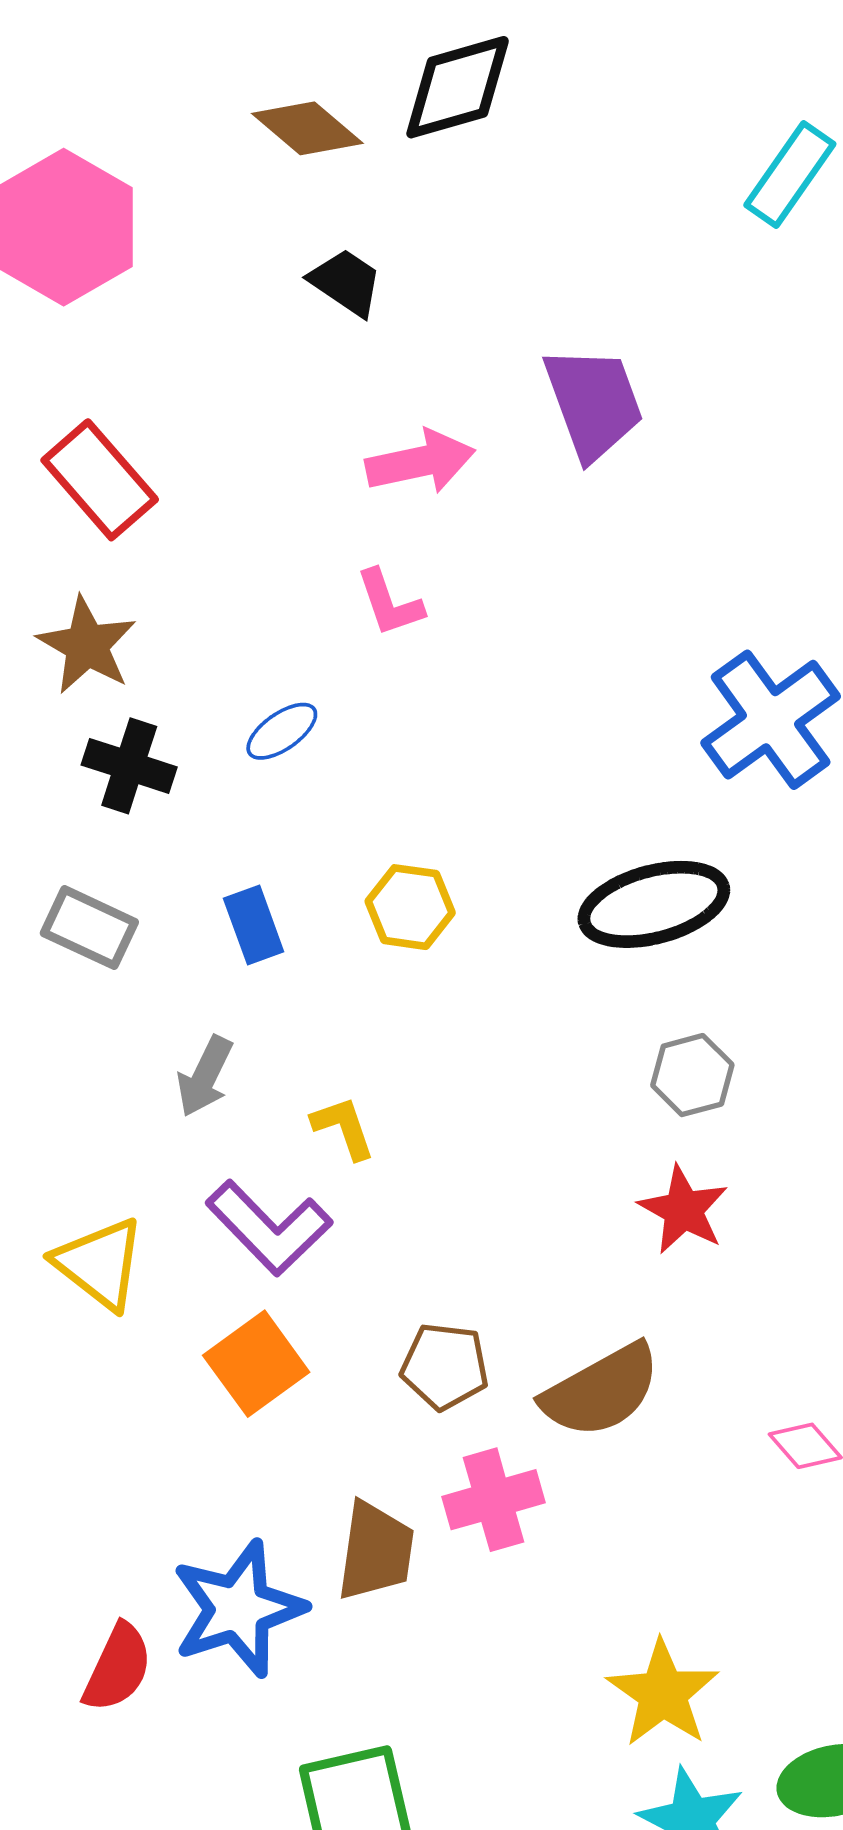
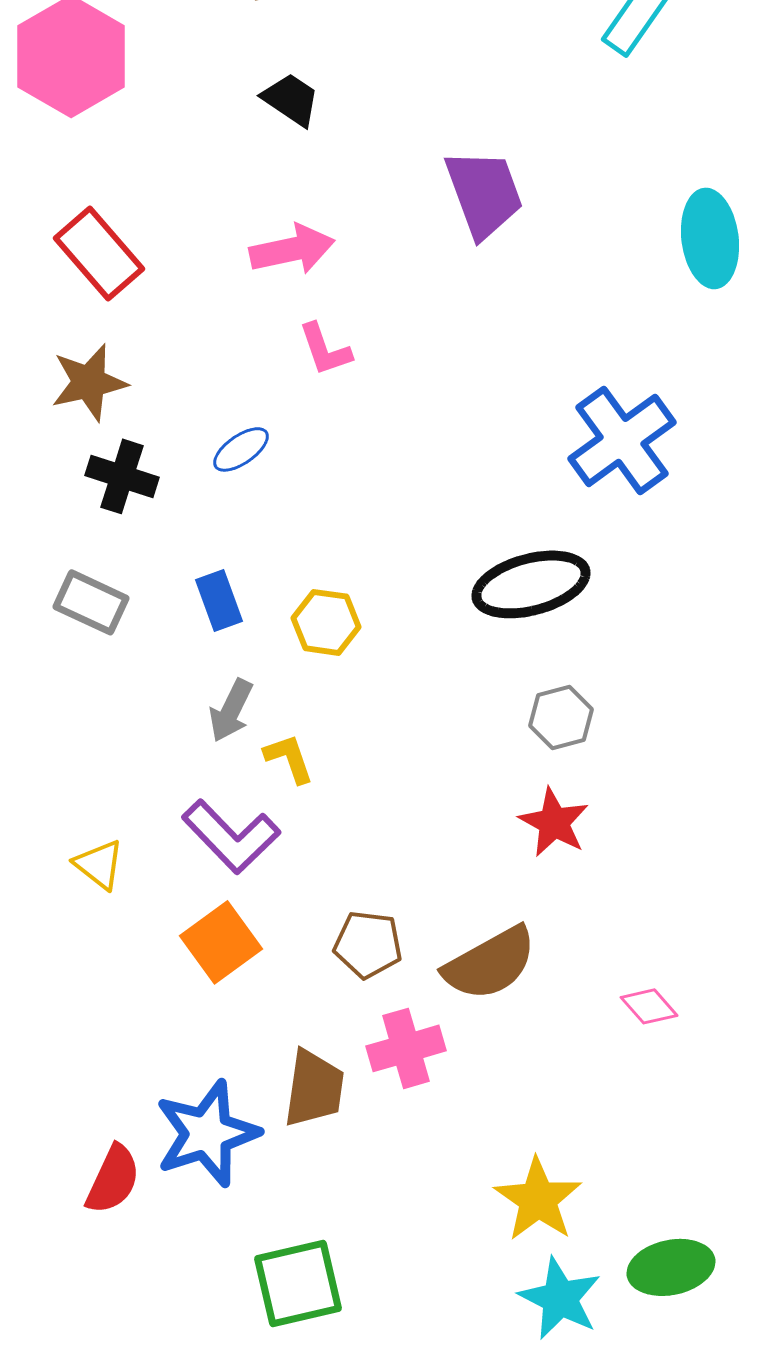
pink arrow: (420, 462) -> (292, 249), moved
brown star: (87, 645) -> (89, 382), turned 30
yellow hexagon: (410, 907) -> (326, 622), moved
gray arrow: (205, 1076) -> (231, 710), moved
yellow triangle: (100, 1264) -> (99, 864), size x0.7

